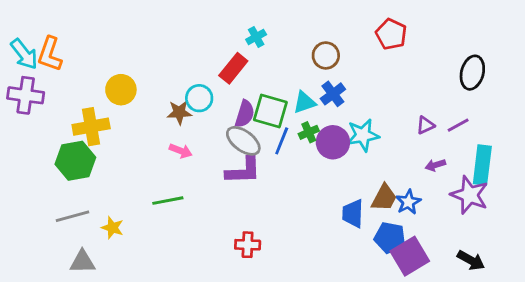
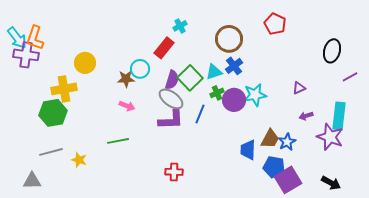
brown circle: (326, 55) -> (229, 39), size x1.4
purple cross: (26, 95) -> (26, 55), moved
green square: (270, 111) -> (190, 78), turned 30
purple line: (458, 125) -> (350, 77), moved
blue line: (282, 141) -> (200, 114), moved
gray triangle: (83, 262) -> (32, 181), moved

